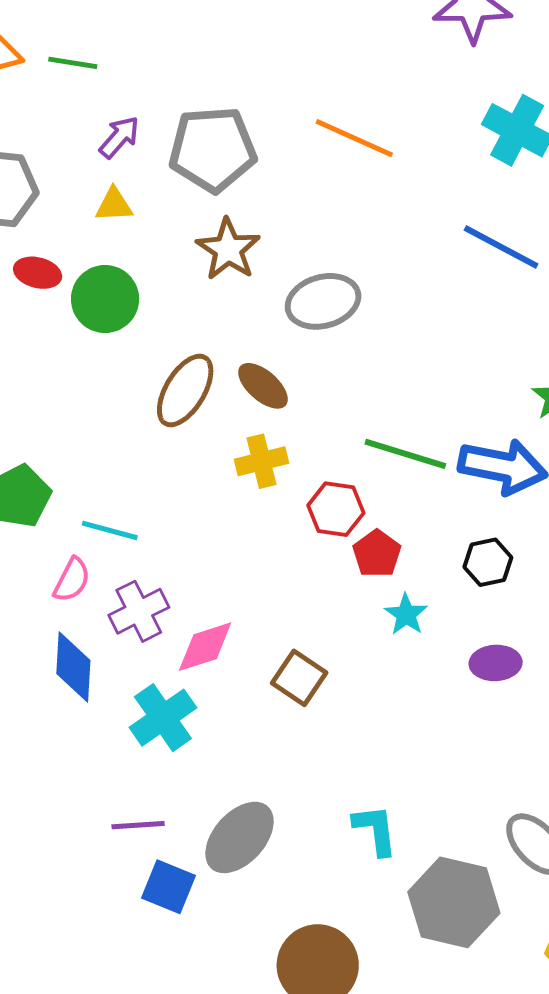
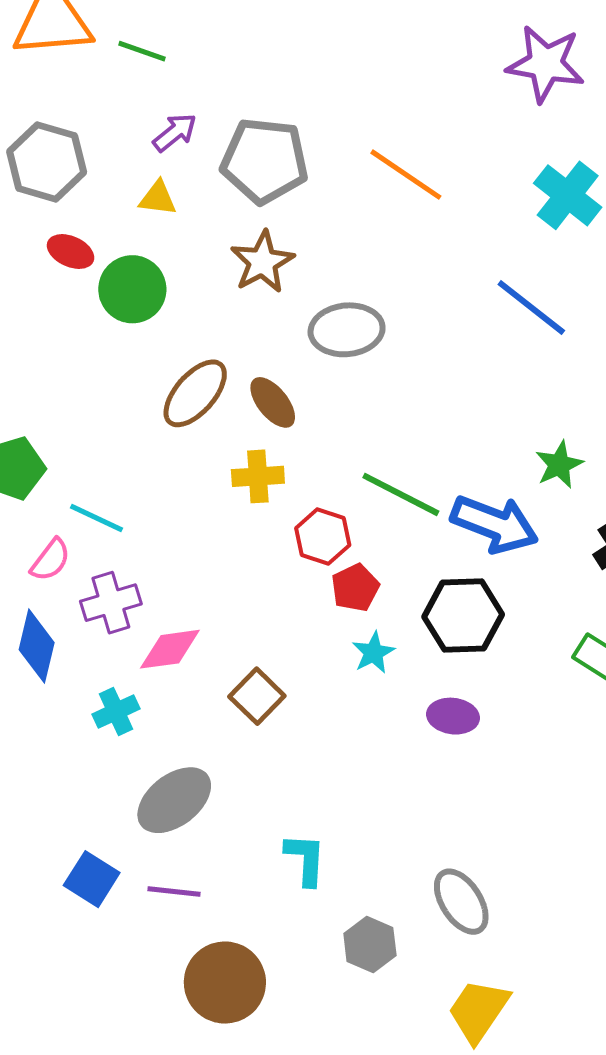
black hexagon: (488, 562) -> (463, 616), size x1.6
cyan cross: (163, 718) -> (116, 712), size x0.7
purple line: (138, 825) -> (174, 892), moved
gray ellipse: (240, 837) -> (174, 800), moved
gray hexagon: (454, 902) -> (370, 944), size x0.6

